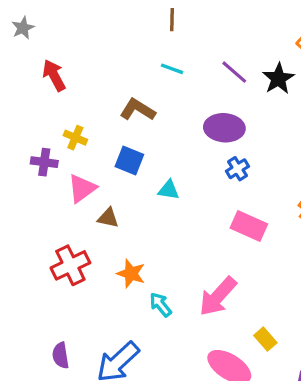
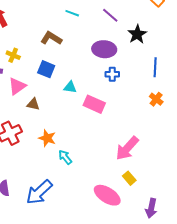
black star: (278, 79) -> (137, 34), moved
blue cross: (237, 169) -> (112, 74), turned 32
pink rectangle: (249, 226) -> (94, 104), moved
pink arrow: (218, 296) -> (127, 148), moved

